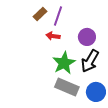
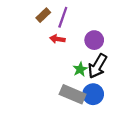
green star: (64, 63) -> (80, 69), moved, size x0.6
blue circle: (96, 92) -> (93, 94), moved

